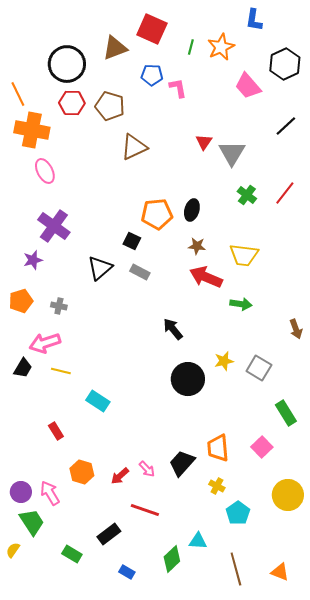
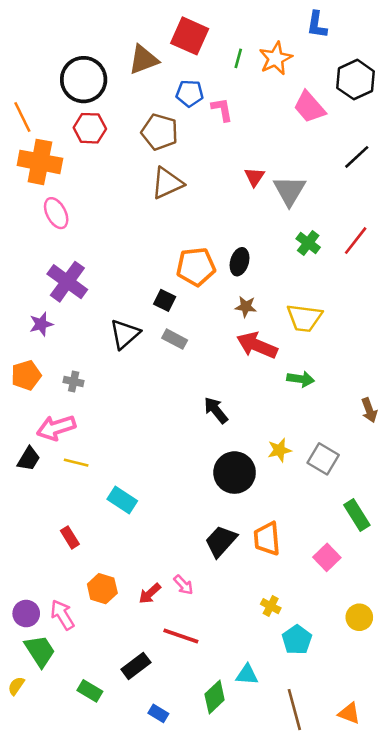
brown pentagon: (110, 106) -> (160, 132), moved
orange trapezoid: (218, 448) -> (267, 539), moved
black trapezoid: (182, 463) -> (221, 541), moved
yellow circle: (288, 495) -> (359, 617), size x0.7

